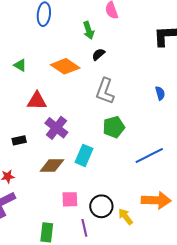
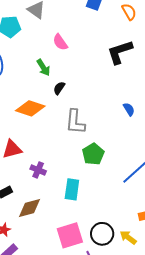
purple cross: (56, 128) -> (38, 170), size x0.7
brown diamond: (52, 166) -> (30, 208), moved
pink square: (70, 199) -> (70, 235), size x1.5

